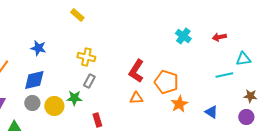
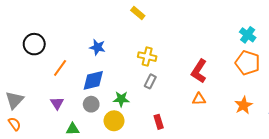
orange pentagon: (166, 82) -> (248, 63), moved
green star: (74, 98) -> (121, 99), moved
yellow circle: (54, 106) -> (114, 121), moved

